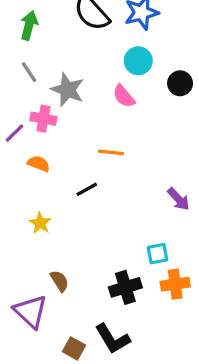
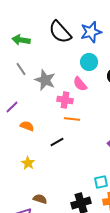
green arrow: (29, 25) -> (21, 40), turned -96
pink cross: (43, 119) -> (65, 100), moved
brown semicircle: (59, 281) -> (40, 199), turned -40

